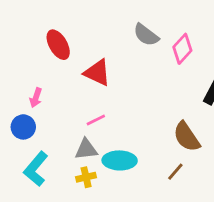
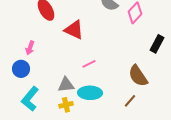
pink line: (96, 120) -> (89, 64), moved

